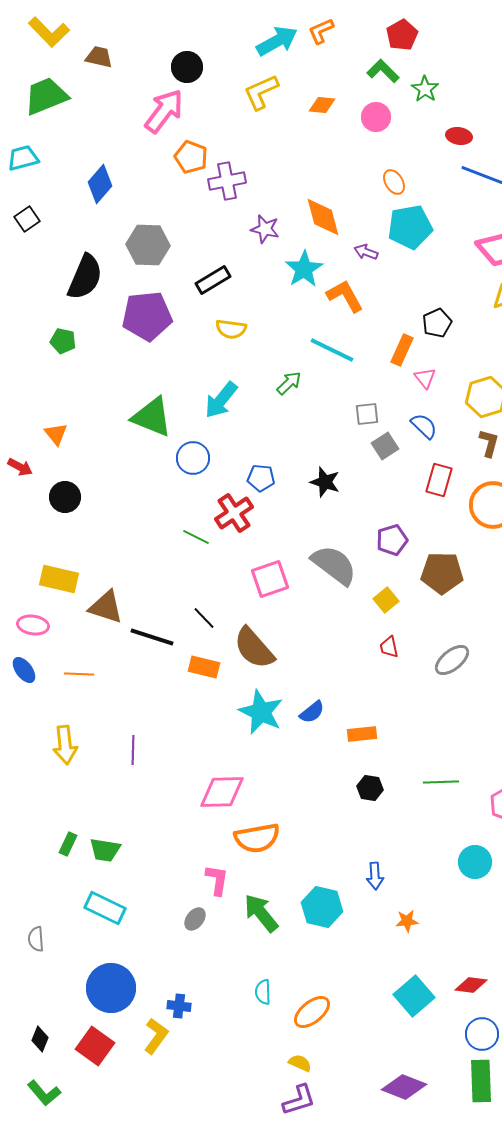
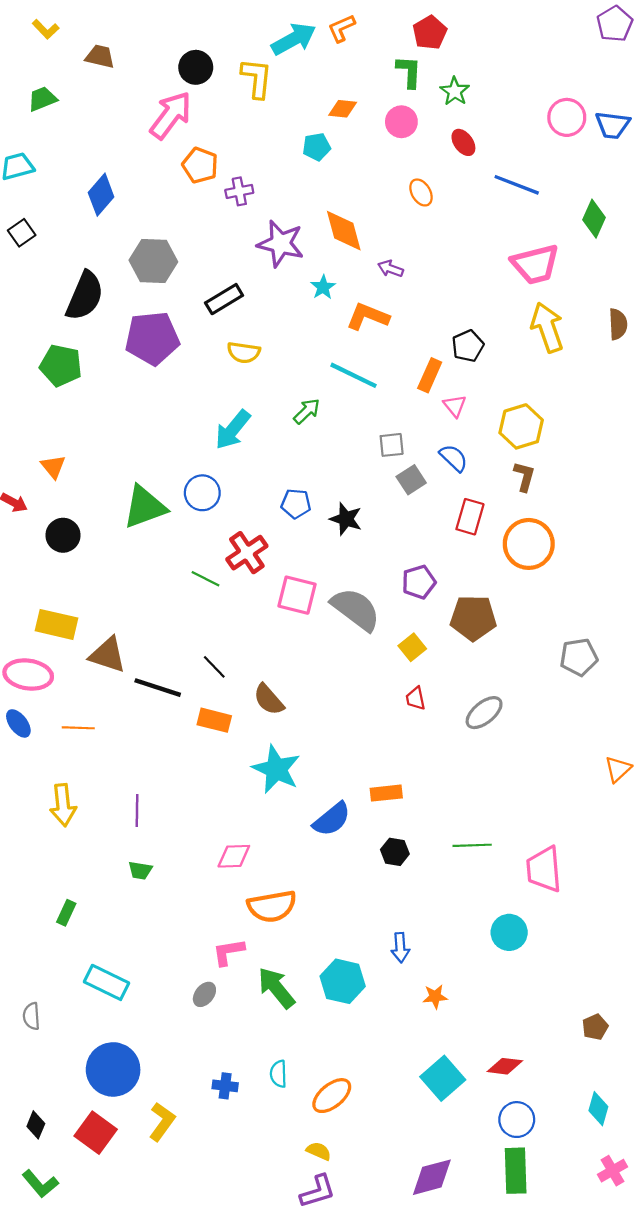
yellow L-shape: (49, 32) -> (46, 29), size x0.6
green L-shape: (383, 71) -> (409, 72), turned 48
yellow L-shape: (261, 92) -> (257, 78), moved, turned 120
green trapezoid: (46, 96) -> (42, 99), size x0.6
red ellipse: (459, 136) -> (463, 142), moved, turned 45
purple cross: (227, 181) -> (239, 191), size x0.7
cyan pentagon: (410, 227) -> (317, 147), moved, size x0.6
purple star: (265, 229) -> (281, 244), size x1.5
cyan star: (304, 269) -> (323, 287), size x0.6
orange L-shape: (345, 296) -> (368, 317), turned -39
green pentagon: (63, 341) -> (61, 365), size x1.5
green triangle: (152, 417) -> (145, 507), moved, turned -42
blue pentagon: (261, 478) -> (296, 504), moved
pink square: (270, 579) -> (297, 595), moved, turned 33
pink ellipse: (33, 625) -> (28, 675), size x1.4
brown semicircle: (254, 648) -> (269, 700), size x0.7
blue semicircle: (312, 712) -> (332, 819), moved, size x1.4
pink diamond: (222, 792) -> (234, 856), size x0.7
green trapezoid: (105, 850) -> (140, 870), moved, size x0.7
pink L-shape: (217, 880) -> (228, 952), turned -108
blue cross: (179, 1006) -> (225, 1086), moved
purple diamond: (404, 1087) -> (432, 1177), turned -36

